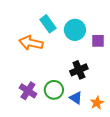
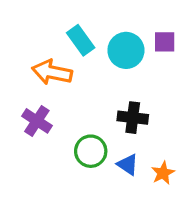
purple square: (98, 41) -> (165, 42), moved
black cross: (79, 70) -> (133, 118), turned 30
purple cross: (28, 91) -> (37, 121), moved

